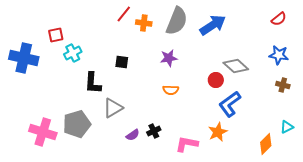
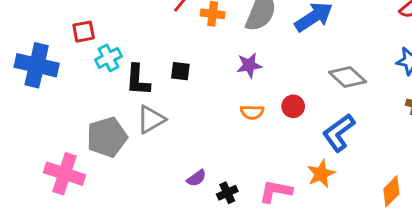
red circle: (216, 80) -> (293, 106), moved
black L-shape: (93, 83) -> (138, 80), moved
gray triangle: (113, 108) -> (151, 119), moved
gray pentagon: (77, 124) -> (107, 137), moved
black cross: (154, 131) -> (227, 193), moved

